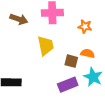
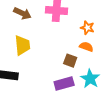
yellow trapezoid: (46, 46) -> (22, 45), moved
orange semicircle: (88, 53) -> (86, 47), moved

